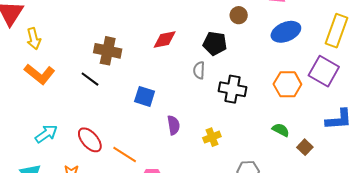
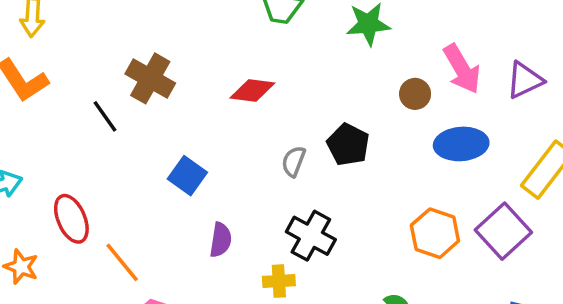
brown circle: (239, 15) -> (415, 94), moved
black pentagon: (215, 43) -> (348, 145), moved
black cross: (233, 89) -> (311, 236), moved

